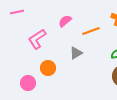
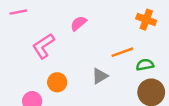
orange line: (91, 31) -> (122, 52), moved
gray triangle: (76, 53) -> (100, 76), moved

